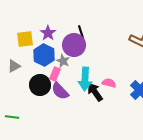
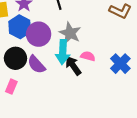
purple circle: (74, 45) -> (39, 34), moved
gray star: (63, 61) -> (70, 33), moved, size x1.5
pink rectangle: (55, 74) -> (11, 87), moved

